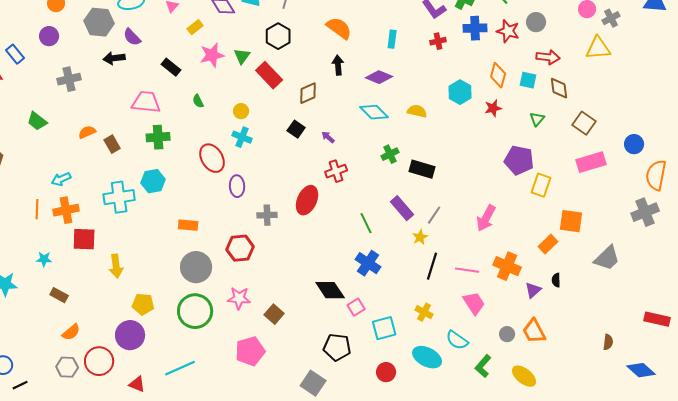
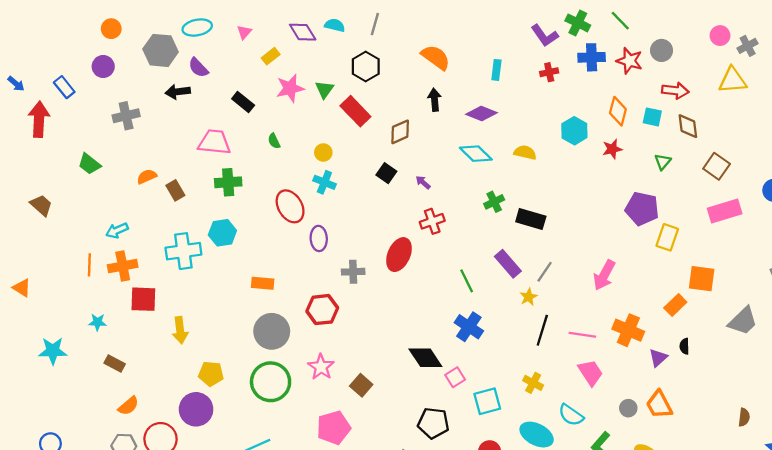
pink star: (239, 298) -> (321, 367), turned 30

